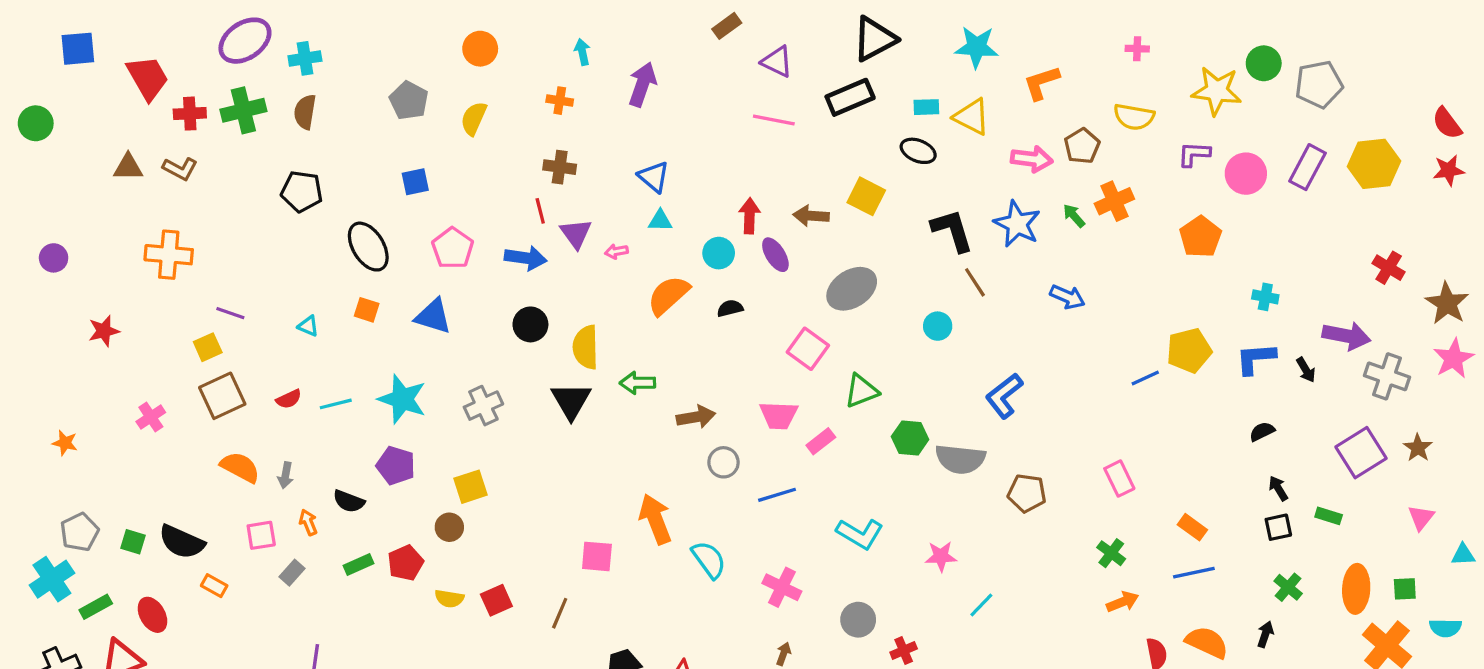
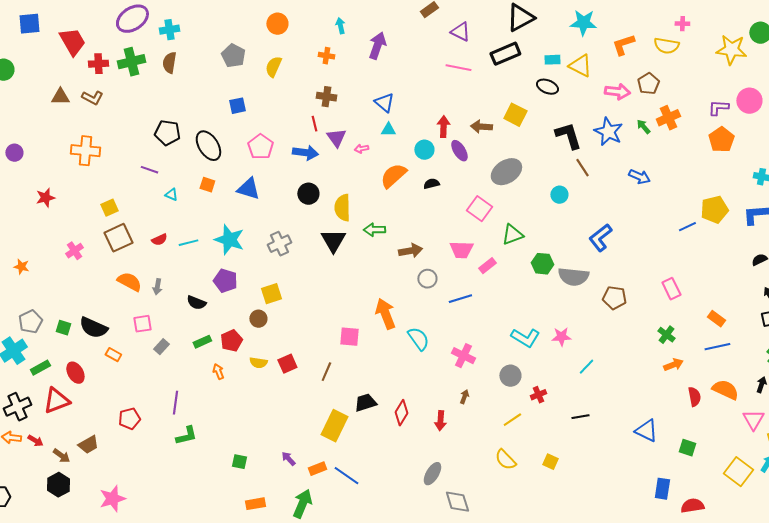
yellow semicircle: (1134, 117) -> (666, 46), moved
purple L-shape: (1194, 154) -> (718, 108), moved
black pentagon: (302, 191) -> (167, 133), moved
purple line: (230, 313) -> (149, 170), moved
orange arrow: (308, 522) -> (218, 372), moved
cyan L-shape: (860, 534) -> (525, 338), moved

